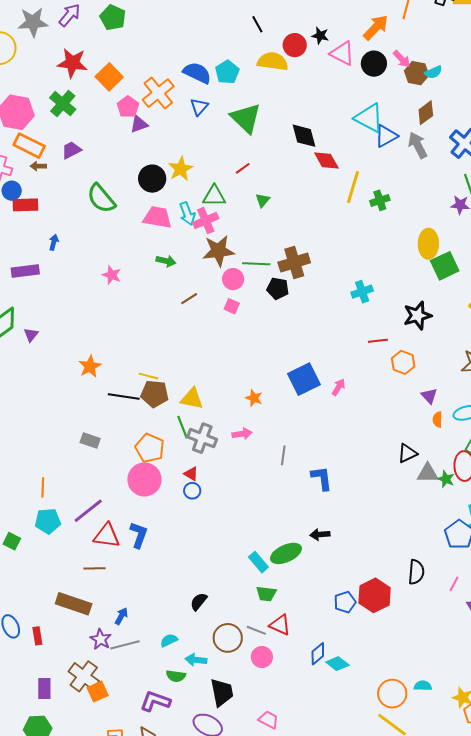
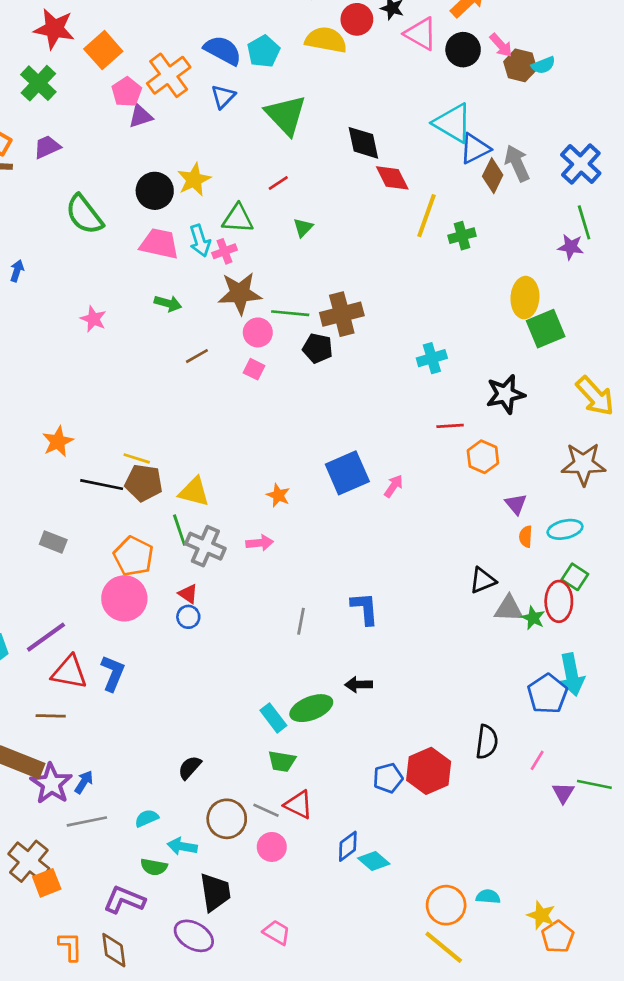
brown diamond: (426, 113) -> (493, 176), moved, turned -30
pink cross: (206, 221) -> (224, 251), size x0.7
gray line: (283, 455) -> (301, 621), moved
purple star: (101, 639) -> (51, 784), moved, size x1.4

